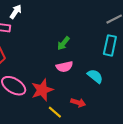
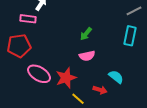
cyan semicircle: (95, 76) -> (116, 77), moved

